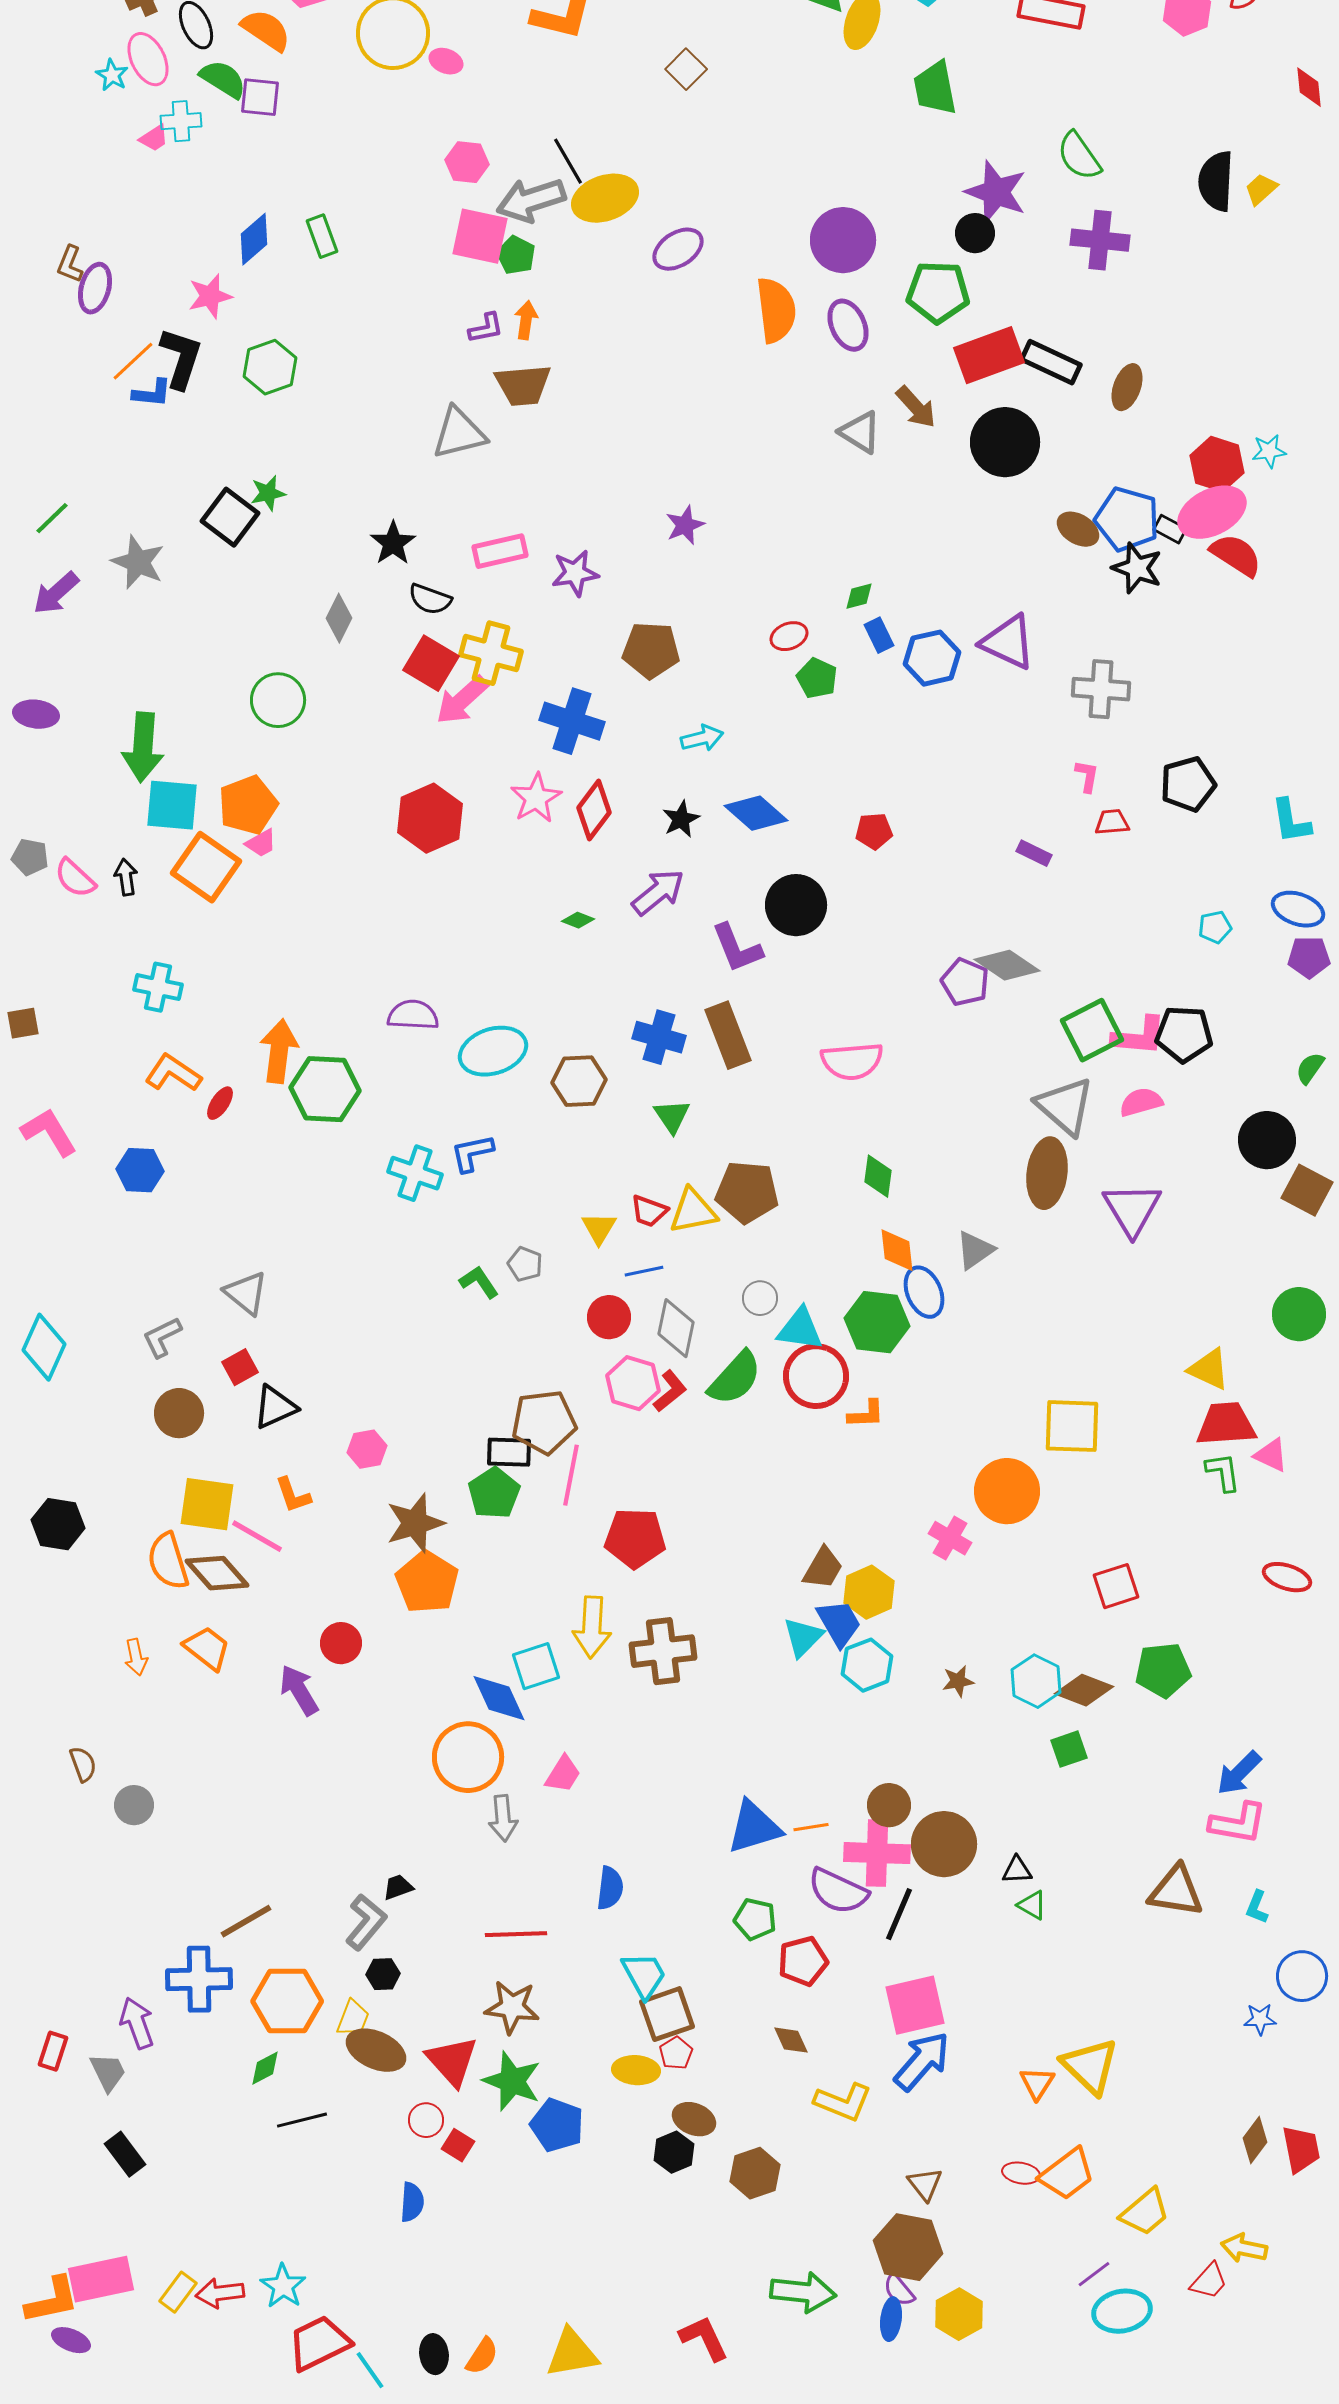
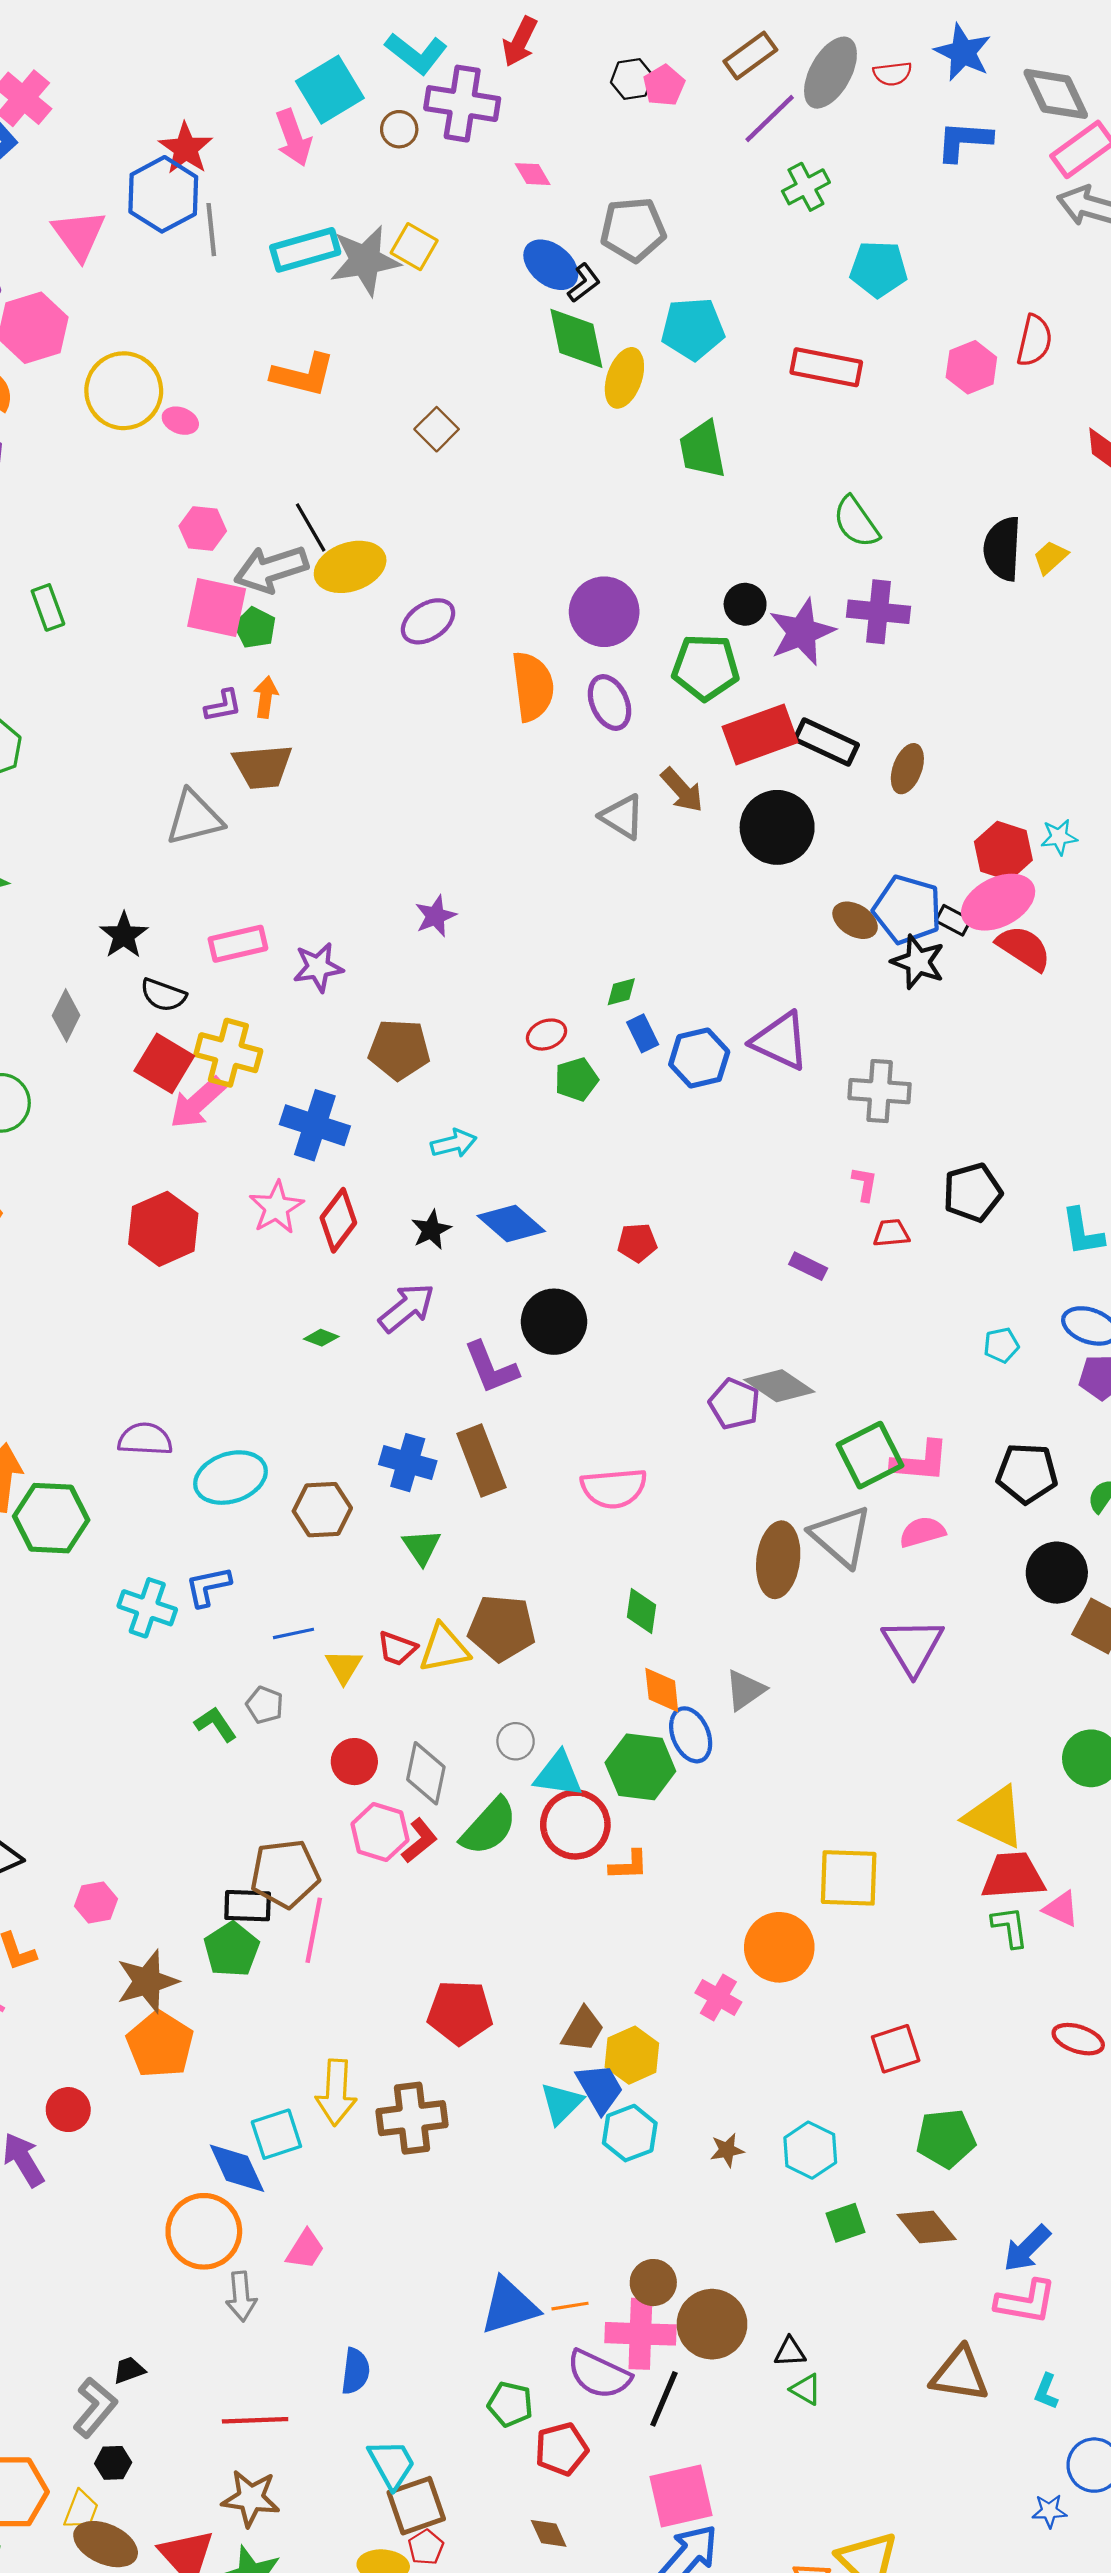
purple star: (996, 192) -> (802, 632), moved, turned 30
green pentagon: (817, 678) -> (576, 1079), turned 30
black pentagon: (1184, 1034) -> (1027, 1473), moved
brown ellipse: (1047, 1173) -> (778, 1560), moved
blue line: (644, 1271) -> (293, 1633), moved
yellow triangle: (1209, 1369) -> (995, 1817), size x1.4
red pentagon: (635, 1538) -> (460, 2012), moved
brown diamond: (1084, 1690) -> (927, 2227), moved, turned 30

